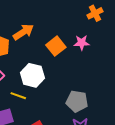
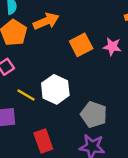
white hexagon: (32, 75) -> (55, 89), moved

